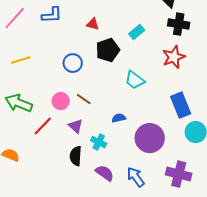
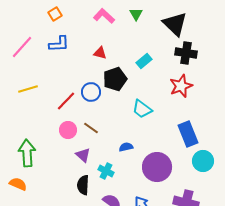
blue circle: (73, 63) -> (91, 92), moved
green arrow: (19, 103) -> (27, 153), moved, turned 64
red line: (43, 126) -> (66, 101), moved

